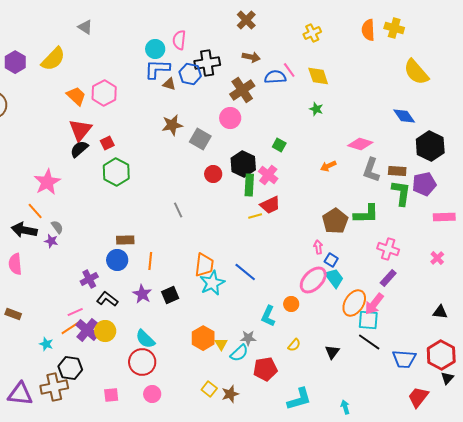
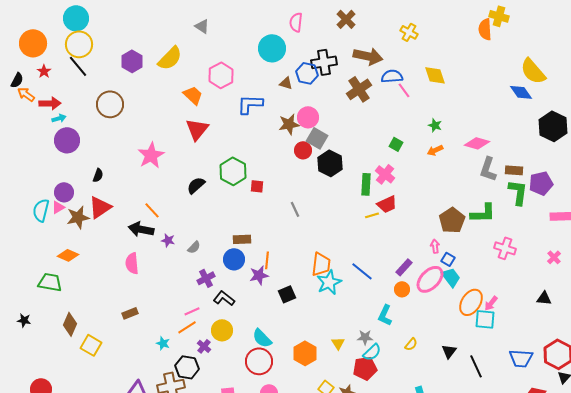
brown cross: (246, 20) -> (346, 19), moved
yellow cross: (394, 28) -> (499, 16), moved
yellow cross: (312, 33) -> (409, 32), moved, turned -36
pink semicircle: (179, 40) -> (296, 22), moved
cyan circle: (155, 49) -> (272, 48), size x1.4
brown arrow: (251, 57) -> (368, 56), size x1.6
blue L-shape: (157, 69) -> (250, 104), moved
pink line: (289, 70) -> (404, 90), moved
pink hexagon: (104, 93) -> (221, 75), moved
green star: (316, 109) -> (435, 125), moved
blue diamond: (404, 116) -> (521, 92), moved
pink circle: (230, 118) -> (308, 117), moved
red square: (107, 143) -> (257, 186), moved, turned 32
black hexagon: (430, 146) -> (553, 126), moved
black semicircle: (79, 149) -> (196, 185), moved
black hexagon: (243, 164) -> (330, 163), moved
orange arrow: (328, 166) -> (435, 150), moved
red circle: (213, 174) -> (303, 150), moved
pink star: (47, 182) -> (151, 155), moved
gray semicircle: (57, 227) -> (194, 247), moved, turned 80
purple rectangle: (388, 278) -> (404, 267), moved
purple star: (142, 294) -> (259, 275), moved, turned 30
orange circle: (291, 304) -> (402, 289), moved
pink arrow: (374, 304) -> (491, 303), size x0.7
black triangle: (440, 312) -> (544, 298), moved
brown rectangle: (13, 314) -> (130, 313), turned -42
purple cross: (87, 330) -> (204, 346), moved, size x0.6
orange hexagon: (203, 338) -> (305, 353), moved
black line: (369, 342) -> (476, 366), moved, turned 30
cyan semicircle: (239, 353) -> (372, 352), moved
red pentagon: (265, 369) -> (365, 368), moved

